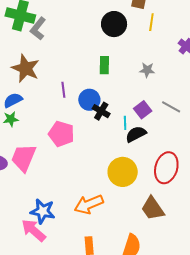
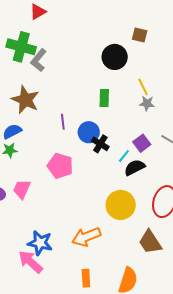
yellow line: (151, 22) -> (143, 87), moved, turned -36
cyan line: (125, 123) -> (124, 156), turned 40
pink trapezoid: (24, 158) -> (22, 189), size x0.7

